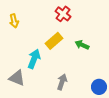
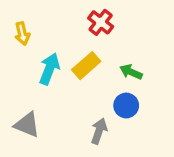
cyan arrow: (34, 59) -> (49, 69), moved
blue circle: (99, 87) -> (126, 105), moved

